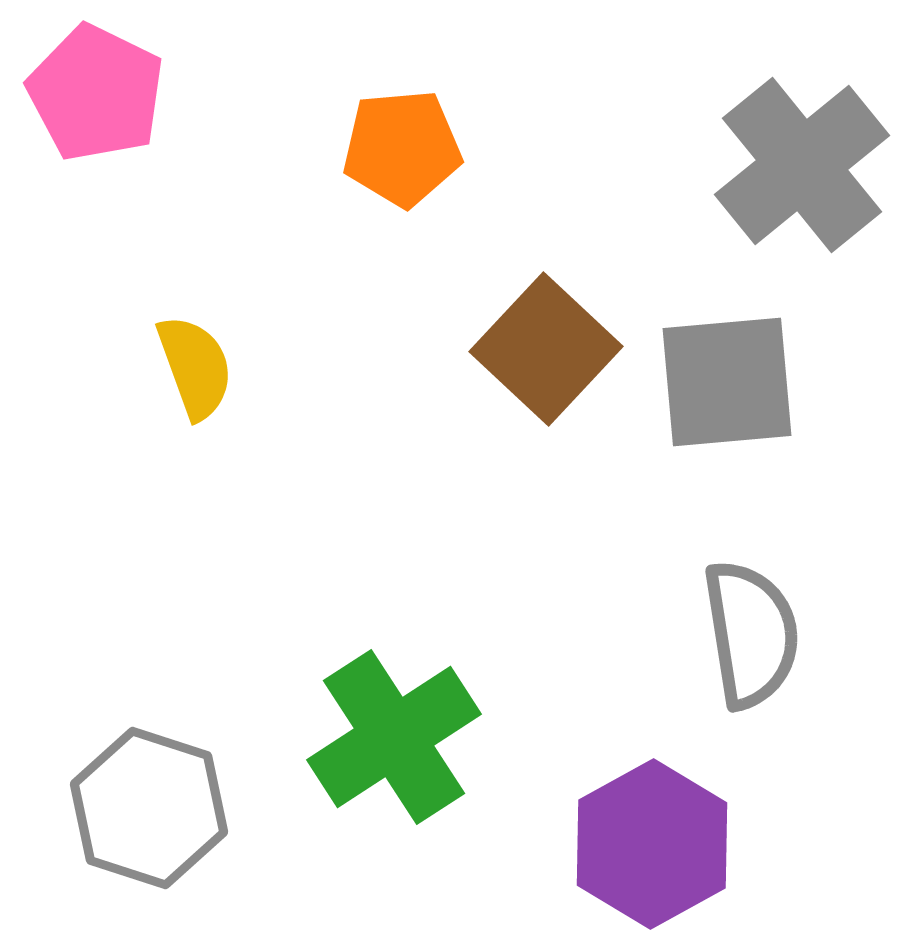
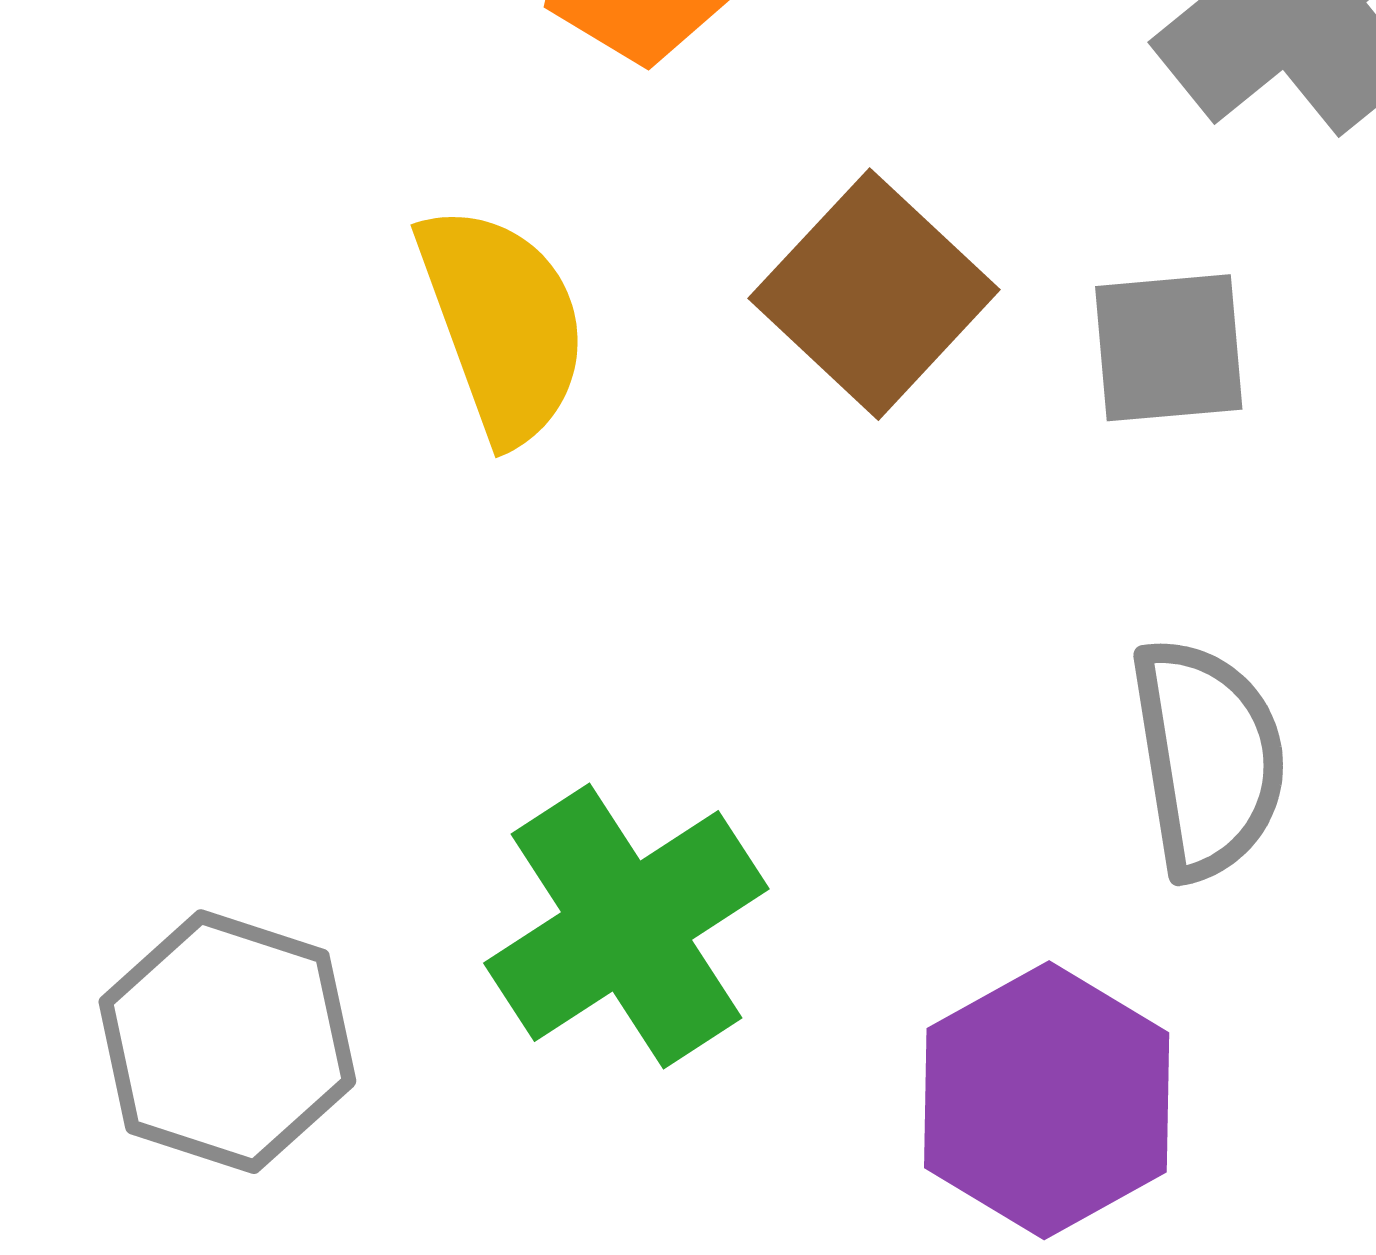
yellow semicircle: (195, 367) -> (503, 323), moved, size x1.4
gray square: (727, 382) -> (1169, 348), size x0.7

